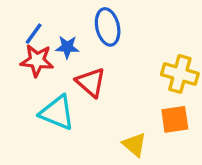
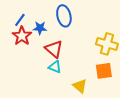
red star: (37, 61) -> (22, 36), turned 30
cyan triangle: (57, 113) -> (55, 67), moved, size x0.6

